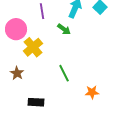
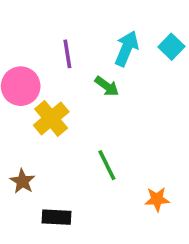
brown star: (17, 73) -> (22, 181), moved

